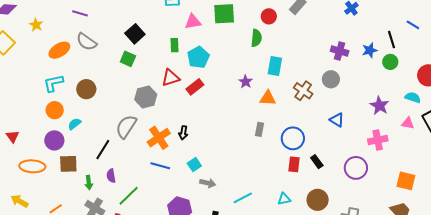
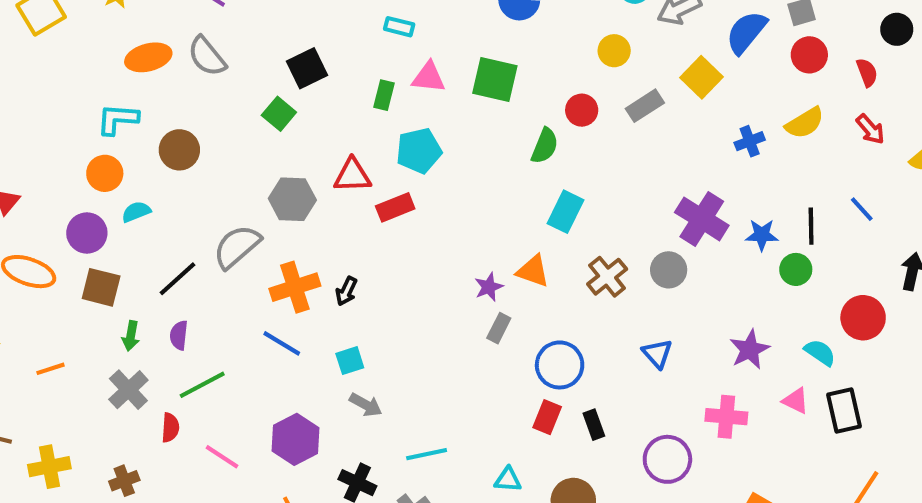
green rectangle: (175, 45) -> (384, 95), moved
purple cross: (340, 51) -> (702, 219), size x1.4
purple star: (246, 82) -> (489, 287), moved

